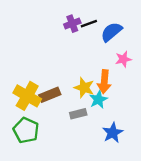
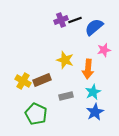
yellow star: (84, 88) -> (65, 60), moved
yellow cross: (27, 96) -> (23, 81), size x0.7
cyan star: (98, 99) -> (93, 92), moved
green pentagon: (26, 130) -> (36, 114), moved

